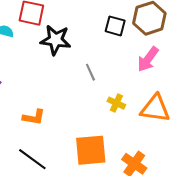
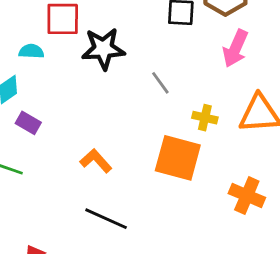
orange L-shape: (34, 117) -> (96, 161), turned -130
orange square: (91, 150) -> (178, 158), moved, turned 32

